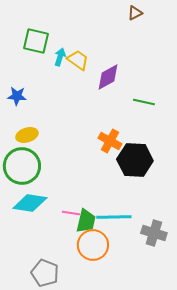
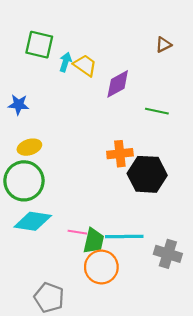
brown triangle: (135, 13) -> (163, 45), moved
orange cross: (110, 141) -> (120, 154), turned -35

